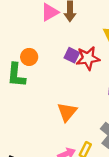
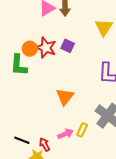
red star: (88, 58) -> (46, 48), moved, turned 30

